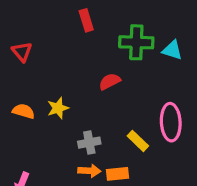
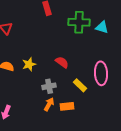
red semicircle: (110, 81) -> (62, 62), moved, turned 64
orange arrow: (89, 171) -> (49, 104), turned -64

